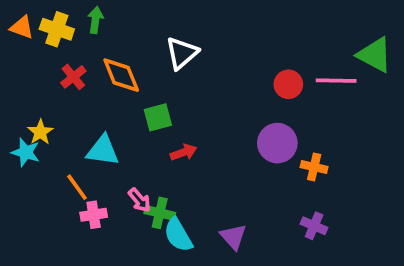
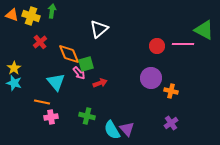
orange diamond: (121, 75) -> (69, 54), moved
yellow star: (40, 132) -> (14, 68), moved
cyan triangle: (103, 150) -> (56, 82), turned 42
orange line: (77, 187) -> (42, 102), turned -42
pink arrow: (140, 200) -> (79, 73), moved
purple cross: (314, 226) -> (171, 123), turned 32
cyan semicircle: (178, 235) -> (112, 130), moved

